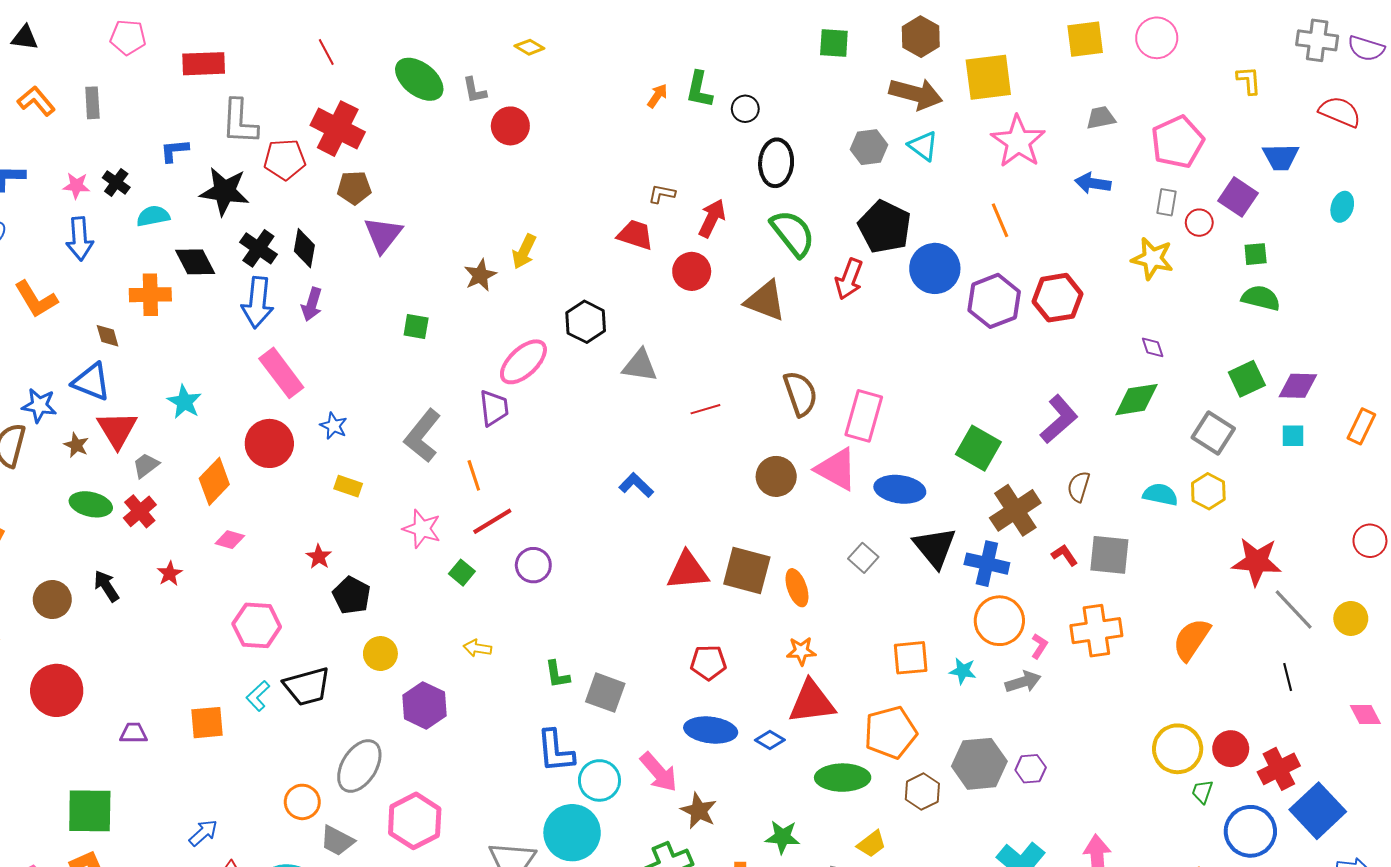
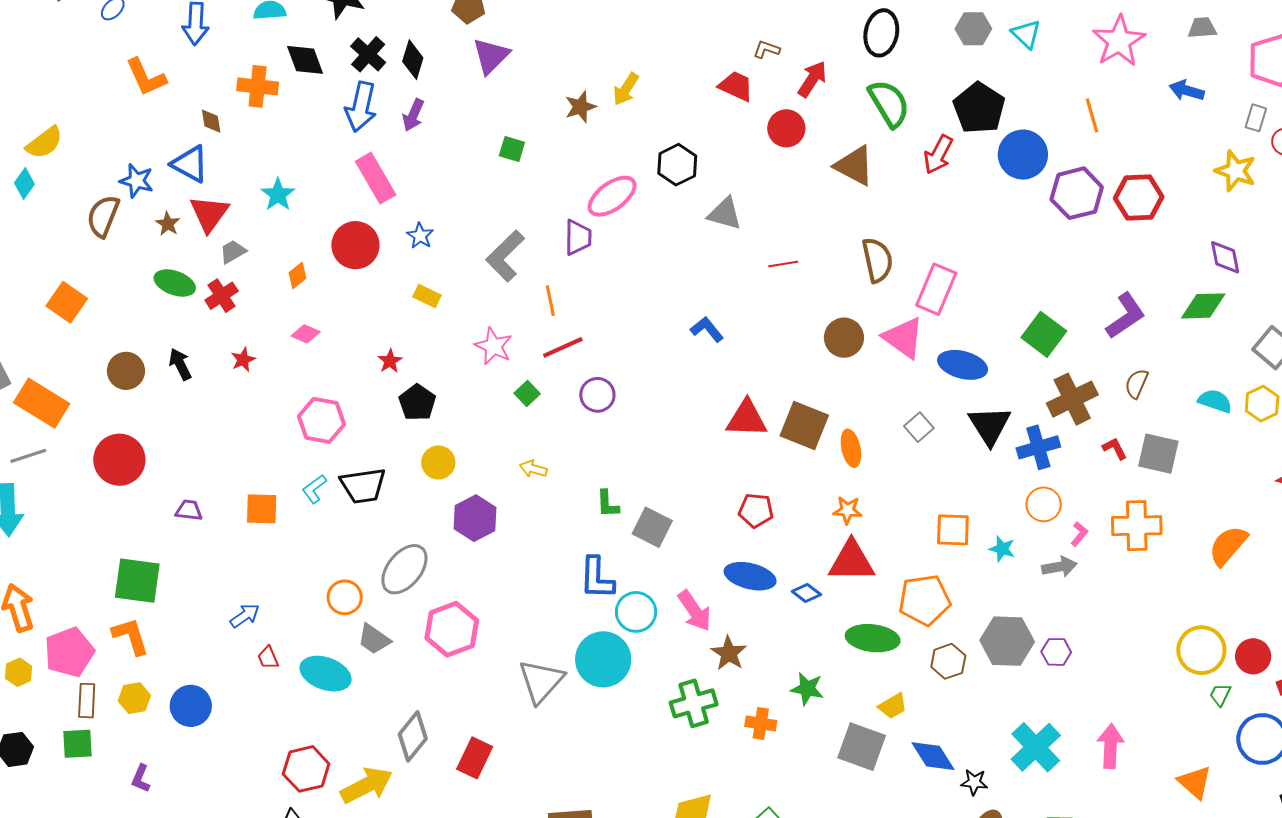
purple diamond: (1153, 347) -> (1225, 257), size x1.5
orange diamond: (214, 481) -> (297, 275), size x0.6
blue cross: (987, 564) -> (1038, 447), turned -36
orange circle: (999, 621) -> (1044, 504), size x0.7

